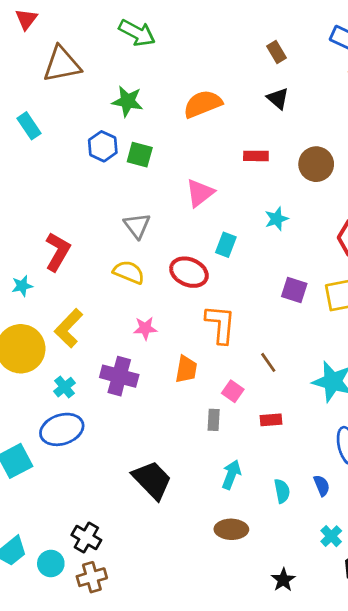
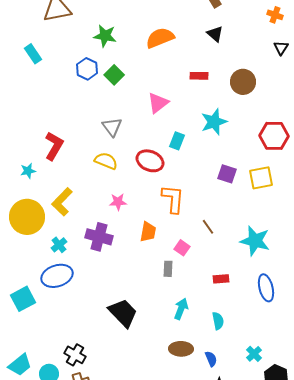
green square: (140, 155) -> (114, 75), turned 30
cyan star: (276, 219) -> (214, 122), size x1.5
red rectangle: (271, 420) -> (221, 279), moved
blue semicircle: (322, 486) -> (211, 359), moved

